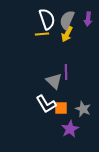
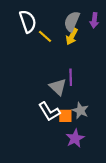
white semicircle: (47, 19) -> (28, 21), moved
yellow line: (42, 34) -> (45, 36), turned 48
gray star: (83, 109) -> (80, 110), moved

